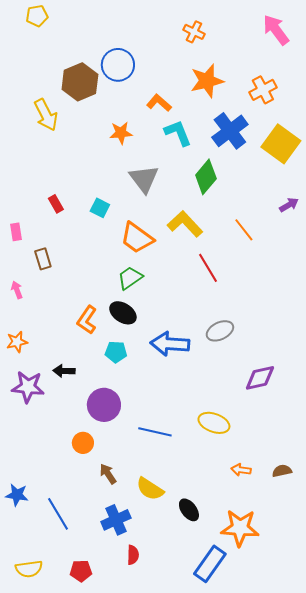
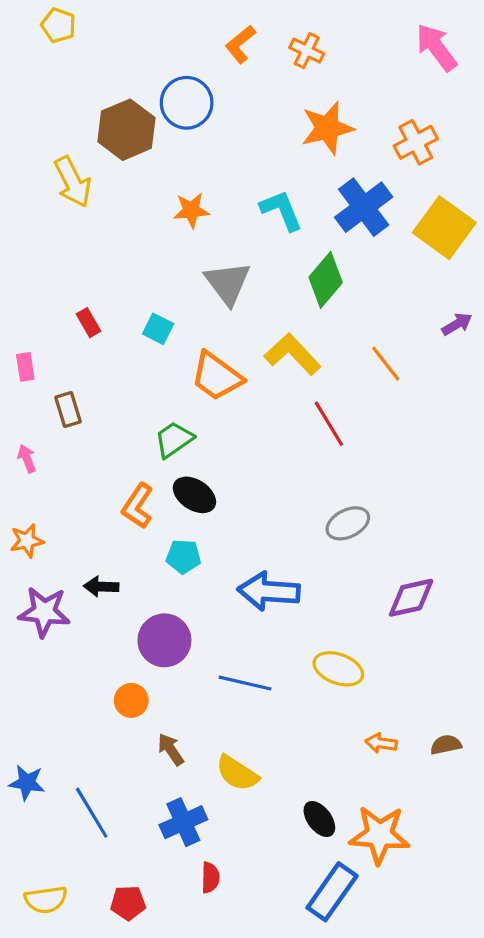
yellow pentagon: (37, 16) -> (58, 25), turned 30
orange L-shape: (159, 103) -> (240, 44), moved, turned -80
green trapezoid: (130, 278) -> (174, 440), moved
blue arrow: (170, 344) -> (269, 591), moved
black ellipse: (189, 510) -> (319, 819), moved

